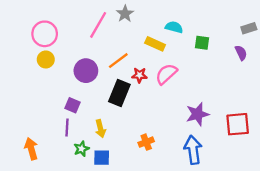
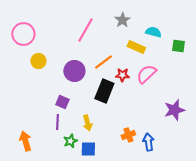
gray star: (125, 14) -> (122, 20), moved
pink circle: (45, 34) -> (23, 34), moved
blue arrow: (193, 150) -> (148, 142), moved, size x0.7

